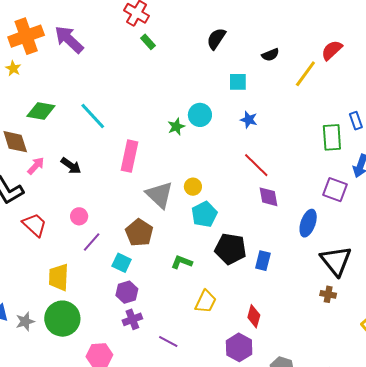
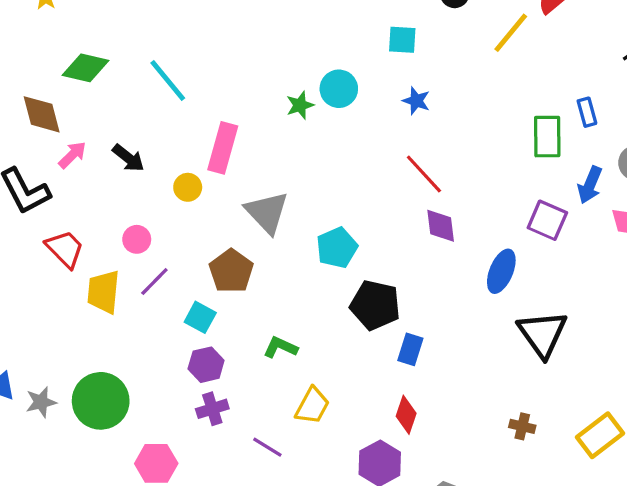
yellow circle: (193, 187) -> (188, 187), moved
blue rectangle: (263, 261) -> (410, 349), moved
green L-shape: (182, 262) -> (280, 347), moved
yellow trapezoid: (59, 277) -> (103, 292), moved
brown cross: (328, 294) -> (522, 426), moved
yellow trapezoid: (206, 302) -> (312, 406), moved

